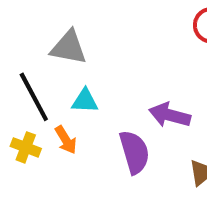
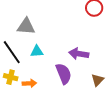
orange arrow: (66, 140) -> (29, 83), moved, turned -56

